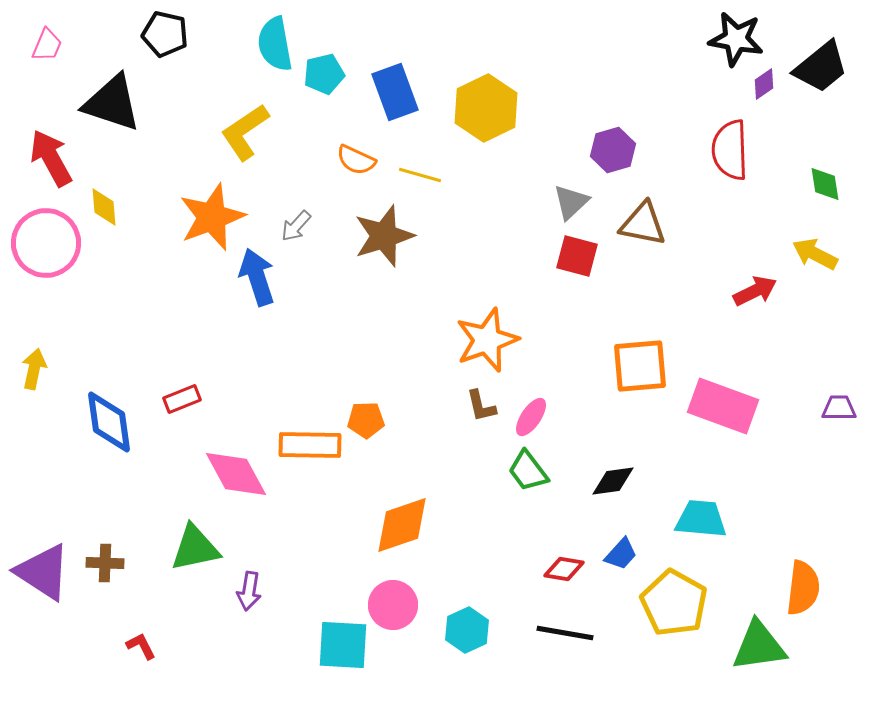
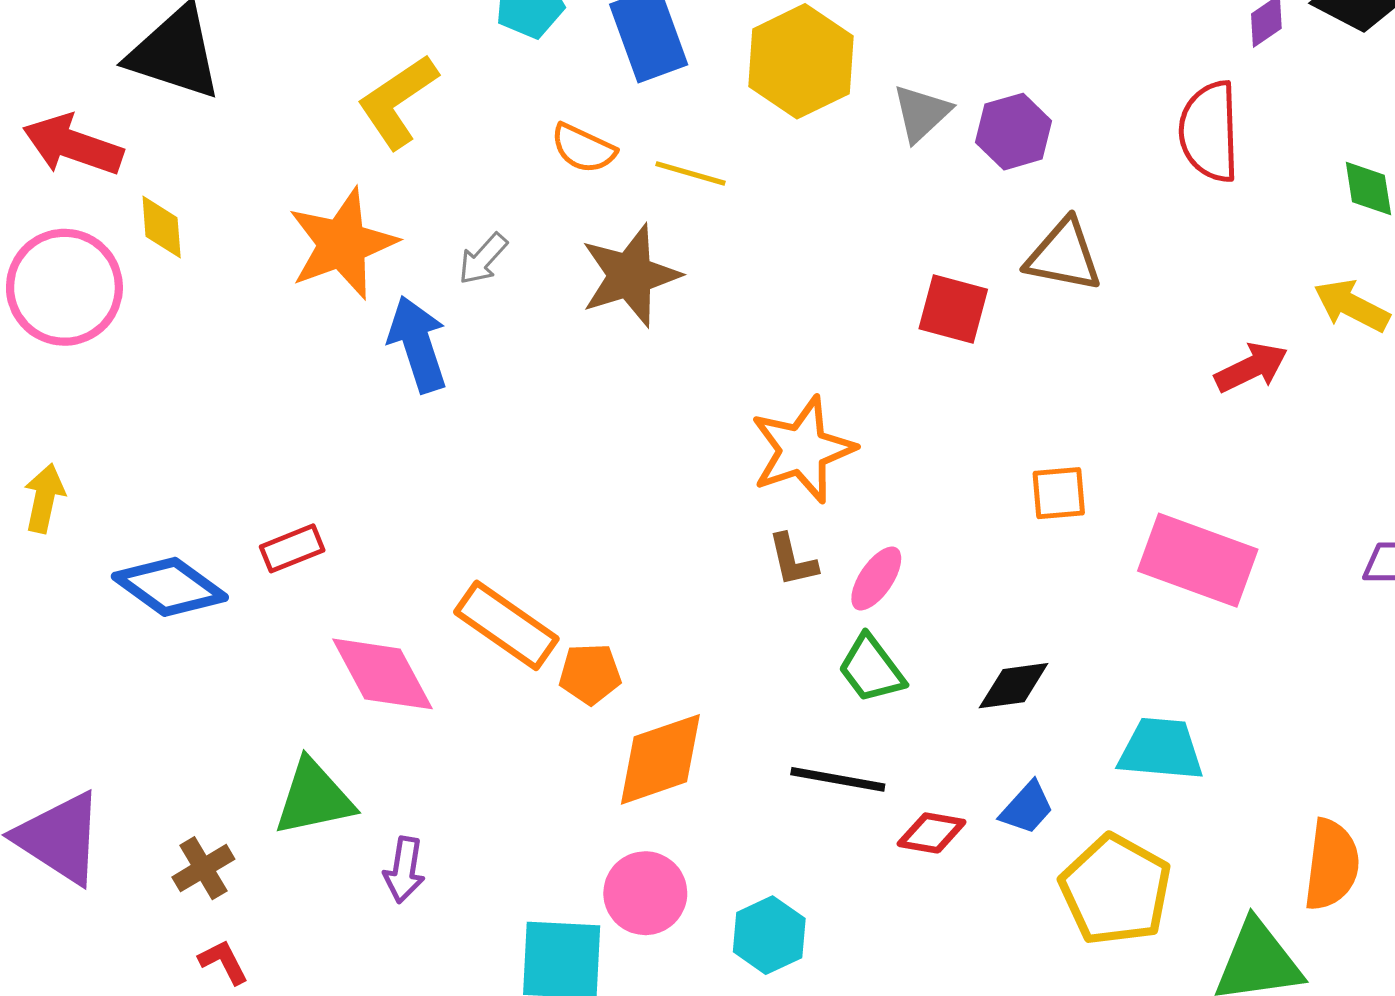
red arrow: (51, 158) -> (73, 145), turned -42
gray triangle: (571, 202) -> (921, 113), moved
orange square: (640, 366) -> (1059, 493), size x0.6
orange pentagon: (366, 420) -> (590, 674), moved
blue diamond: (109, 422) -> (170, 587), turned -46
orange rectangle: (310, 445) -> (506, 625), turned 34
brown cross: (105, 563) -> (203, 868), moved, turned -33
black line: (565, 633) -> (838, 779), moved

